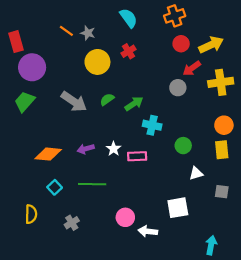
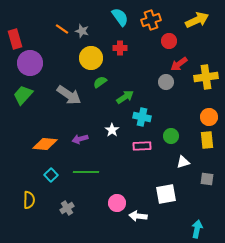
orange cross: (175, 16) -> (151, 20), moved
yellow arrow: (211, 45) -> (197, 20), moved
red cross: (129, 51) -> (120, 48), turned 32
green semicircle: (107, 99) -> (100, 82), moved
white star: (114, 149) -> (112, 130), moved
pink rectangle: (137, 156) -> (142, 146), moved

